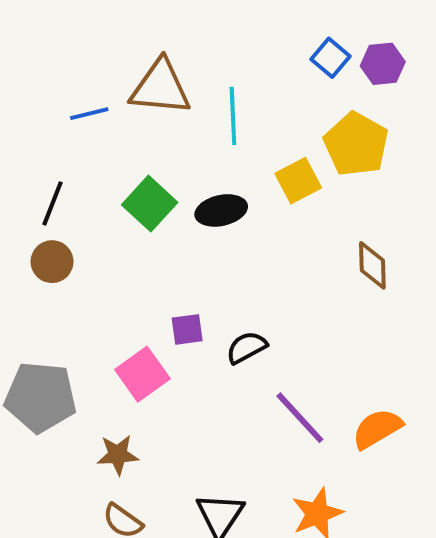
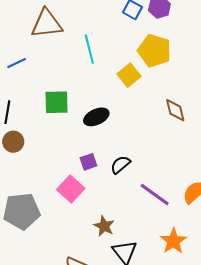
brown triangle: (160, 87) -> (47, 24), moved
green square: (150, 204) -> (56, 102), turned -32
black ellipse: (221, 210) -> (96, 117), moved
brown star: (118, 455) -> (104, 226), moved, turned -30

